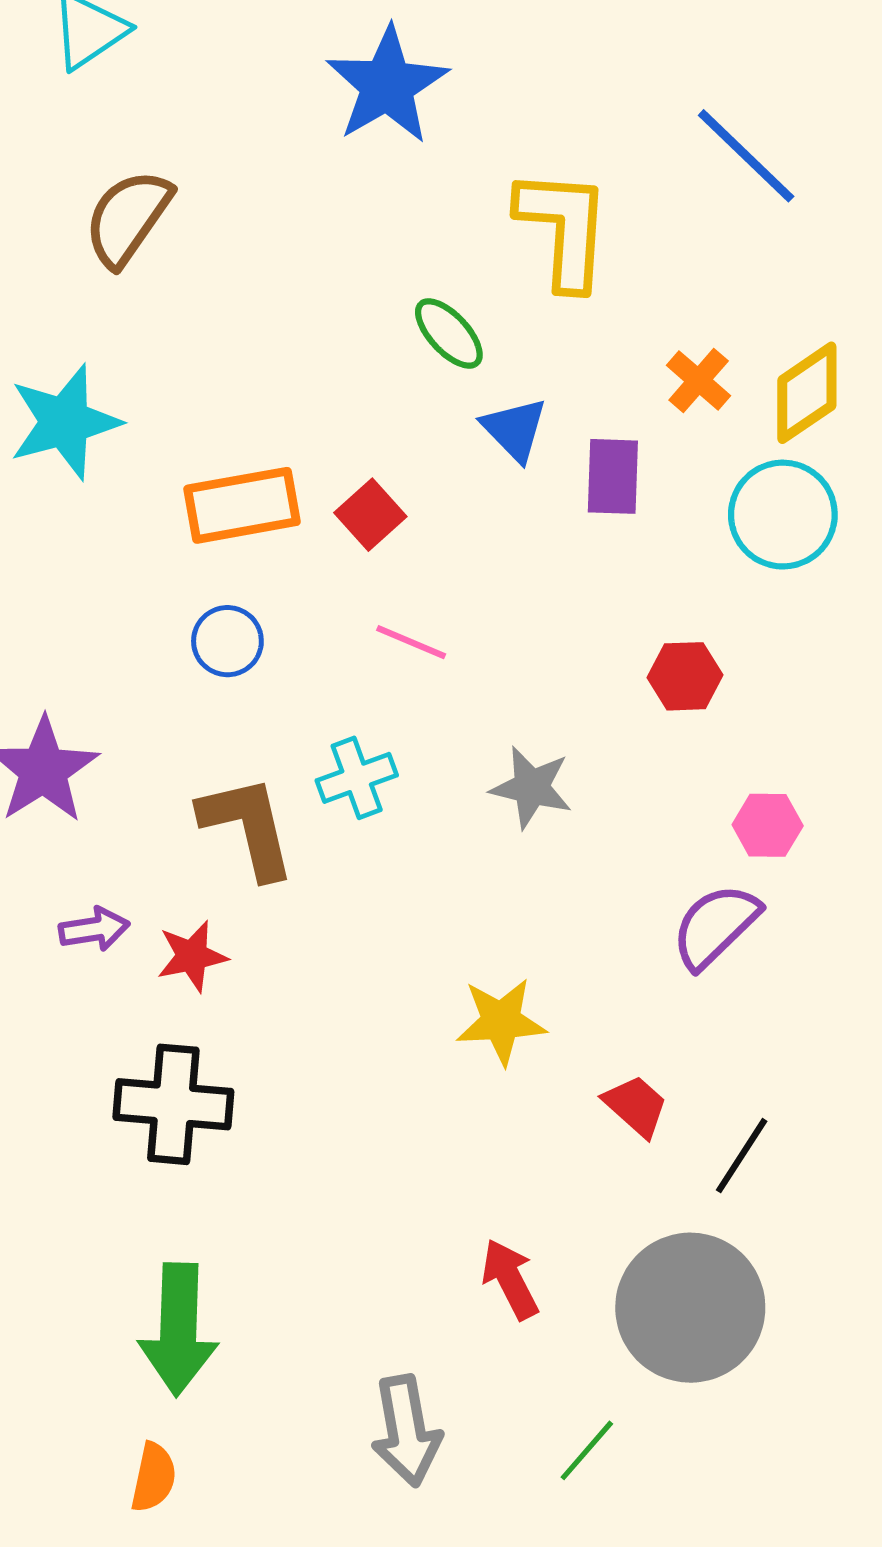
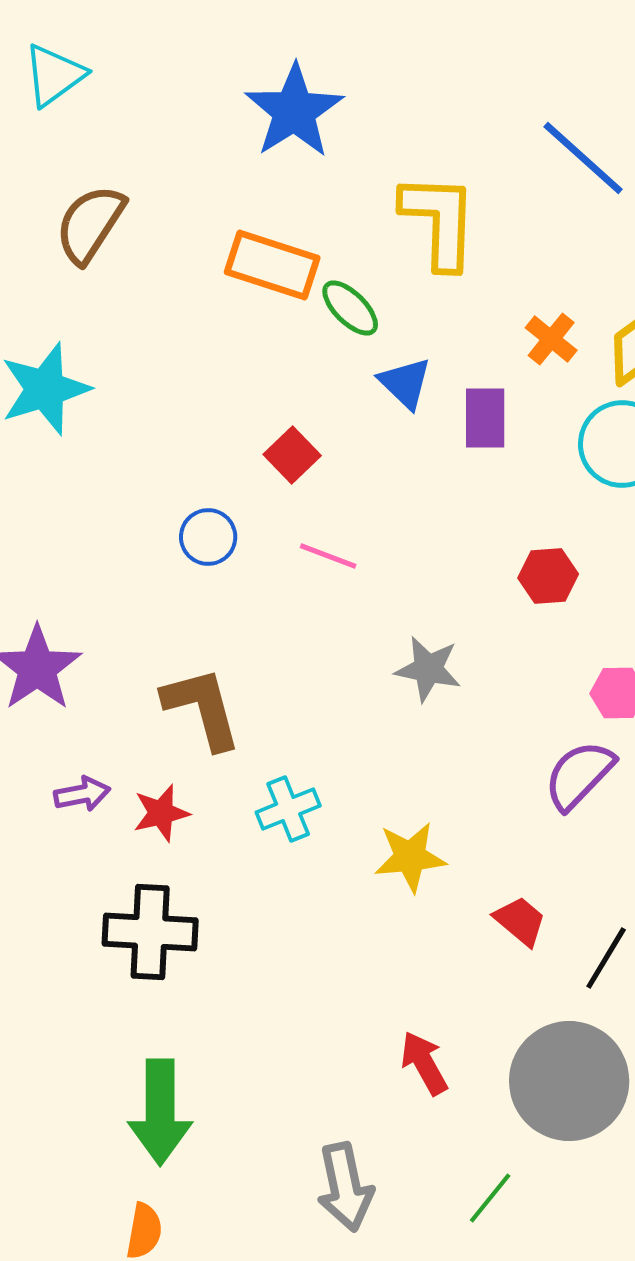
orange rectangle: (242, 505) -> (272, 265), moved, turned 30
blue circle: (227, 641) -> (208, 537), moved
cyan cross: (357, 778) -> (288, 809), moved

